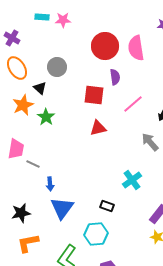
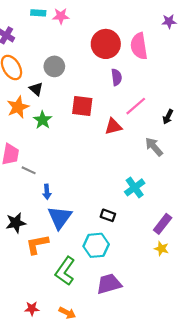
red square: (94, 95) -> (82, 106), moved
red triangle: (98, 128) -> (113, 126), moved
orange L-shape: (28, 243) -> (37, 244), moved

